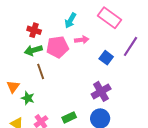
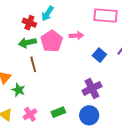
pink rectangle: (109, 18) -> (106, 15), turned -35
cyan arrow: (70, 20) -> (47, 13), moved
pink pentagon: (57, 47) -> (52, 41), turned -30

